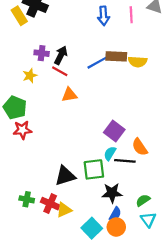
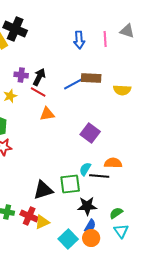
yellow semicircle: (138, 62) -> (122, 90), moved
purple square: (114, 131) -> (90, 133), moved
orange semicircle: (140, 147) -> (113, 163), turned 126

